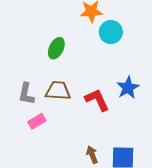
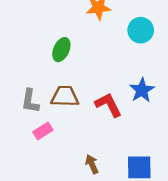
cyan circle: (111, 32) -> (141, 30), moved
brown arrow: (92, 155) -> (92, 164), moved

